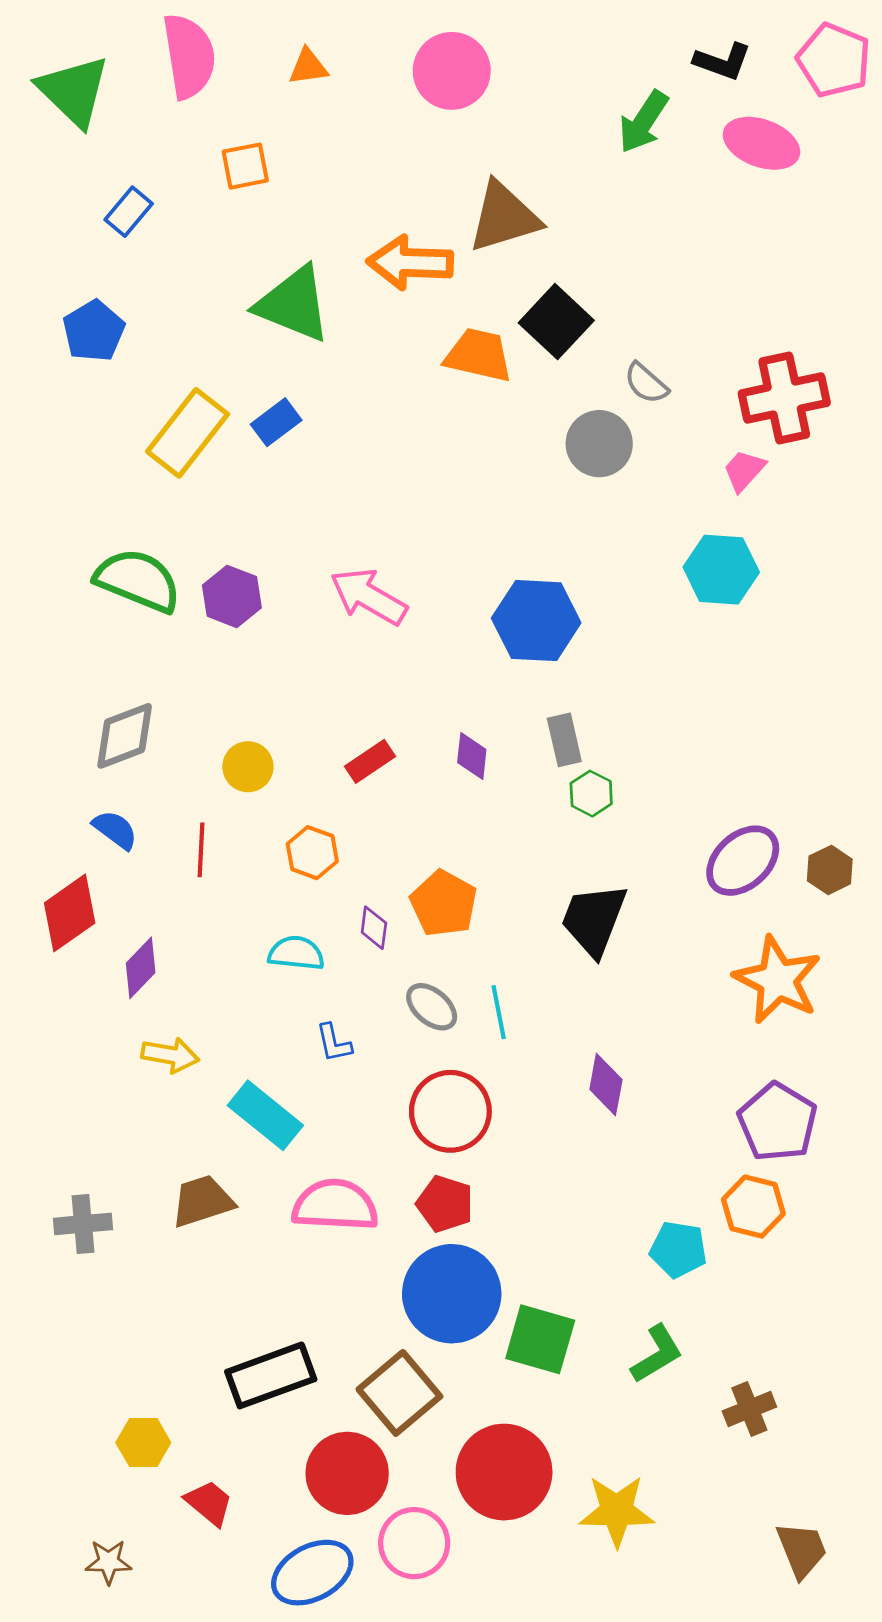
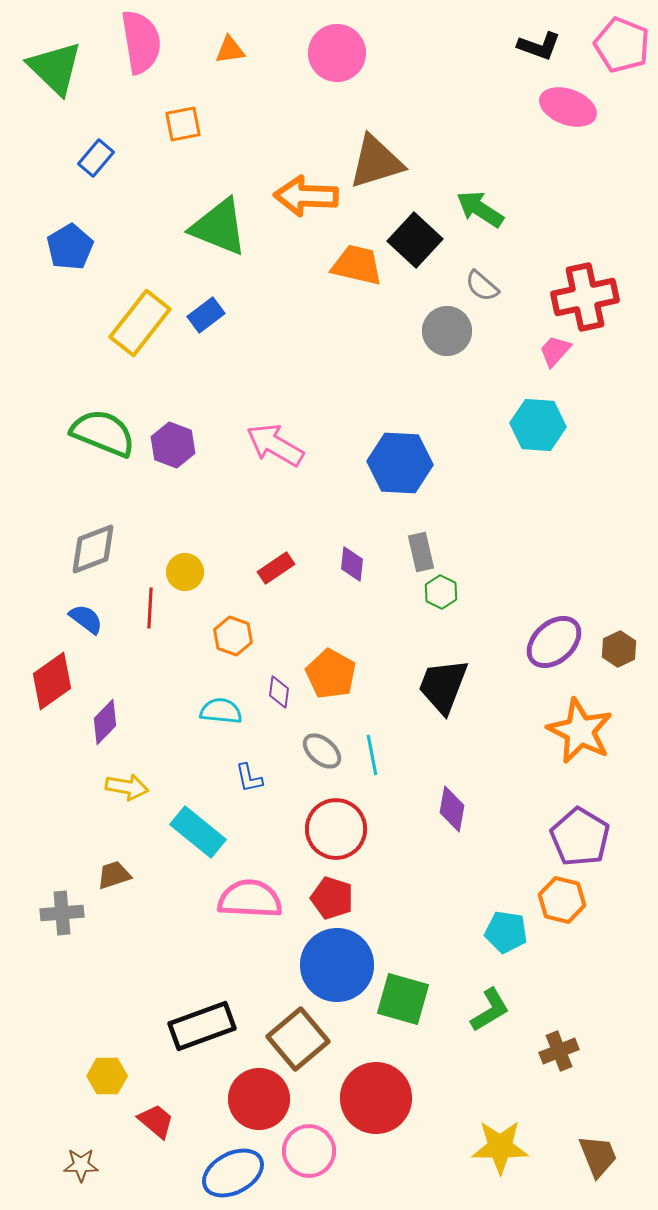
green arrow: (643, 122) -> (480, 209), moved, turned 90
red line: (201, 850) -> (150, 608), moved
brown trapezoid: (202, 1201) -> (114, 875), moved, size x0.7
yellow star: (617, 1511) -> (500, 1147), moved

